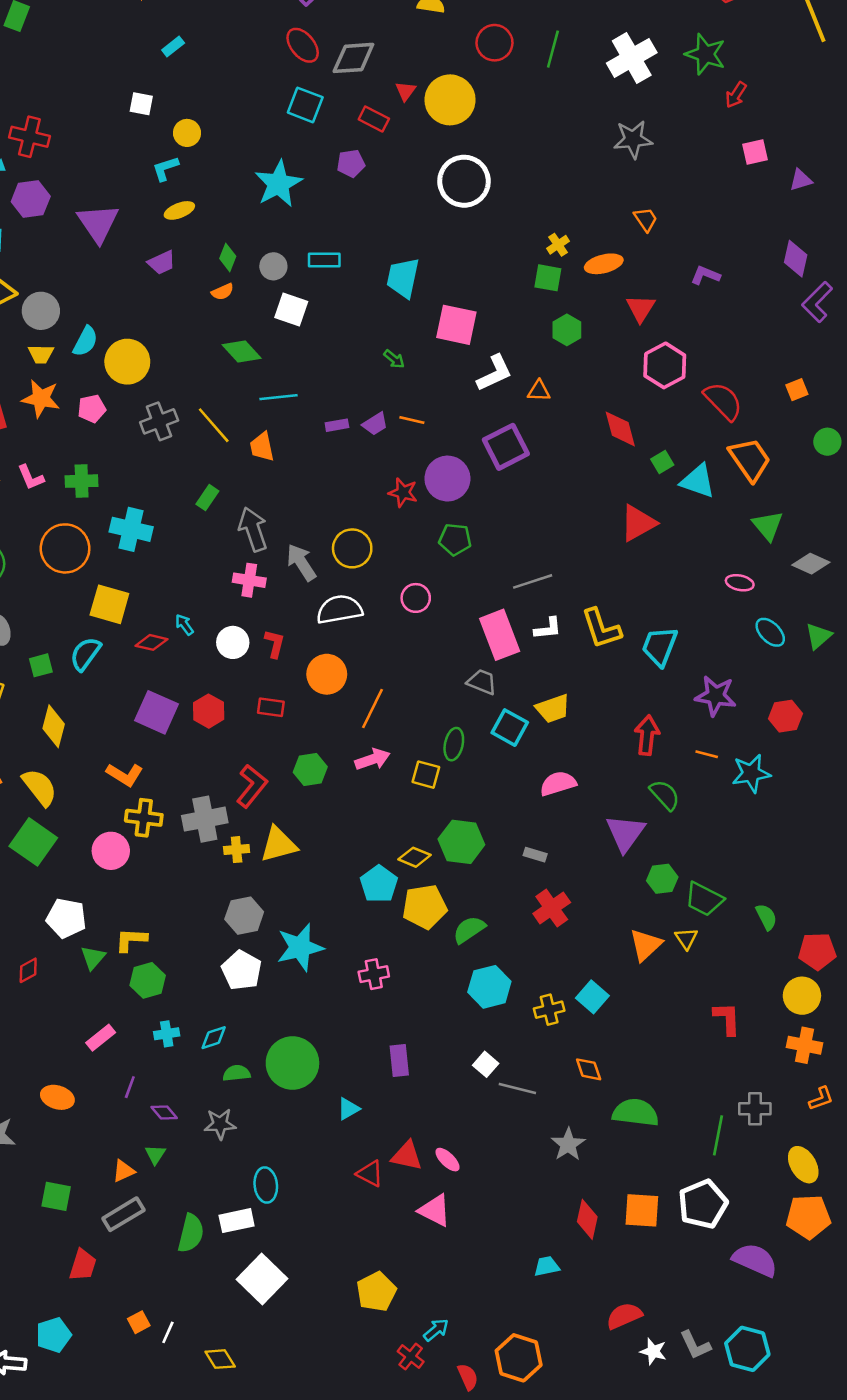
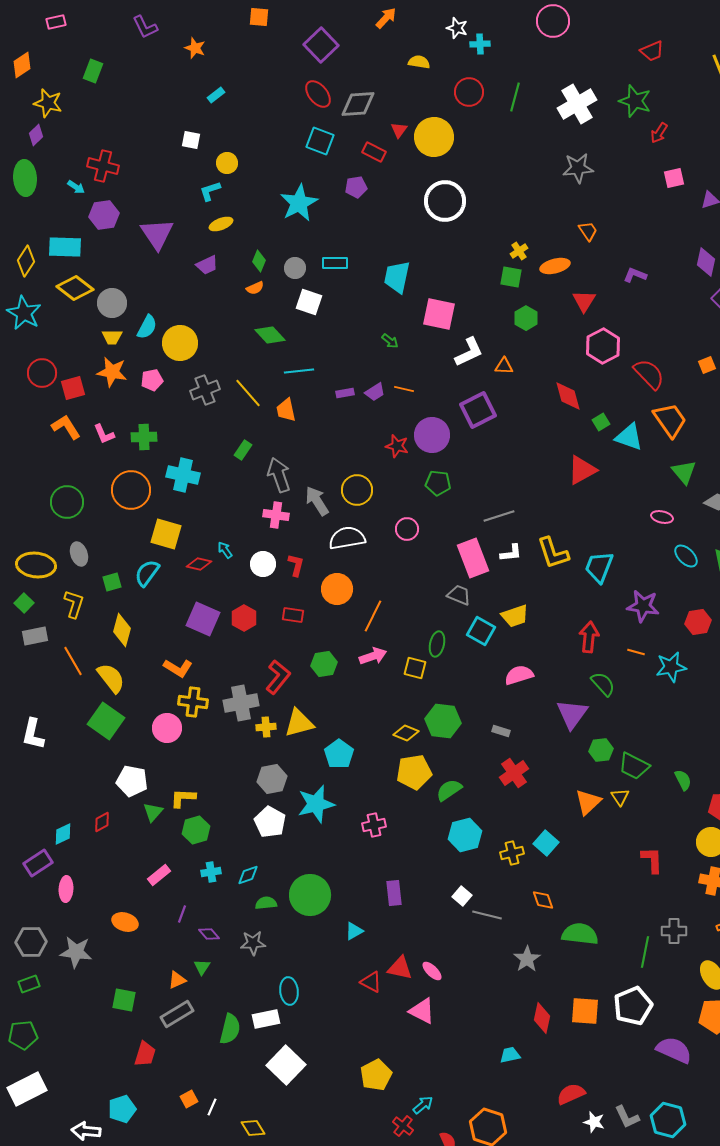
cyan pentagon: (379, 884) -> (339, 754), moved

